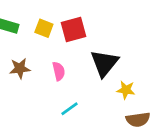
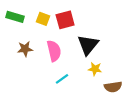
pink semicircle: (59, 71) -> (54, 51), size x1.5
yellow star: (126, 90) -> (95, 69), moved

